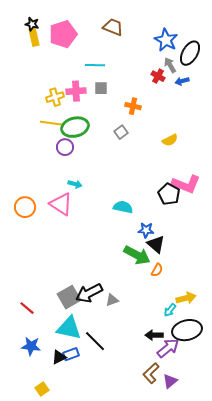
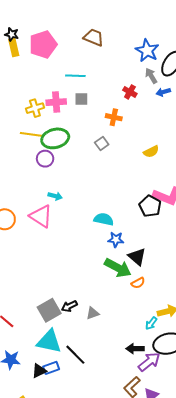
red cross: (158, 76) -> (130, 92), moved
blue star: (146, 230) -> (116, 239), moved
orange semicircle: (157, 270) -> (138, 283), turned 32
black arrow: (89, 293) -> (69, 306), size x0.6

